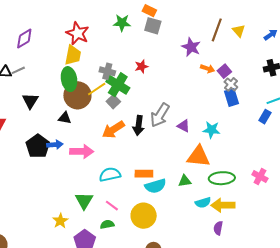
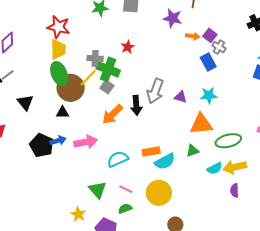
blue rectangle: (232, 97) -> (208, 62), moved

